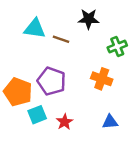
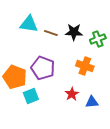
black star: (89, 19) -> (74, 32), moved
red star: (65, 122) -> (72, 94), moved

